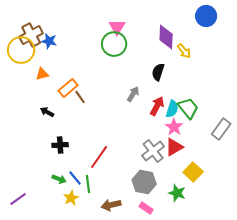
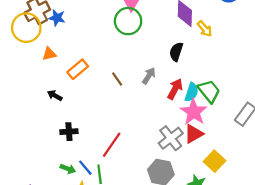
brown line: (80, 97) -> (117, 79), moved
pink star: (174, 127) -> (194, 112), size x1.4

